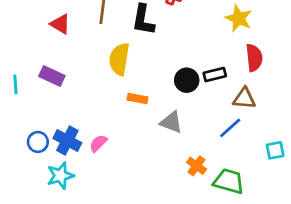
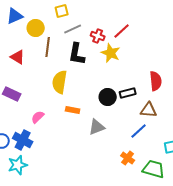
yellow star: (239, 18) -> (111, 53), moved
gray triangle: (171, 122) -> (97, 127), turned -42
pink semicircle: (98, 143) -> (38, 117), moved
orange cross: (197, 166) -> (128, 158), moved
green trapezoid: (229, 181) -> (154, 169), moved

